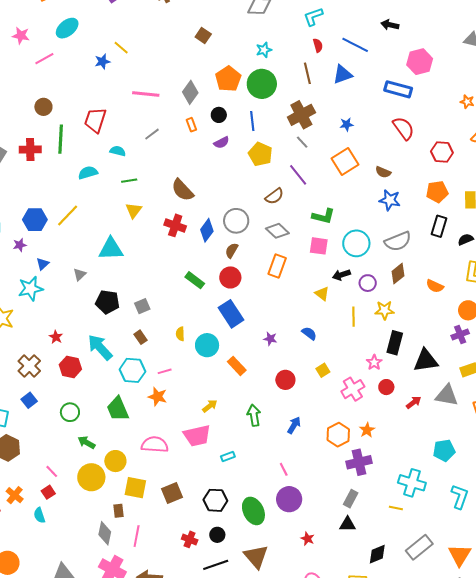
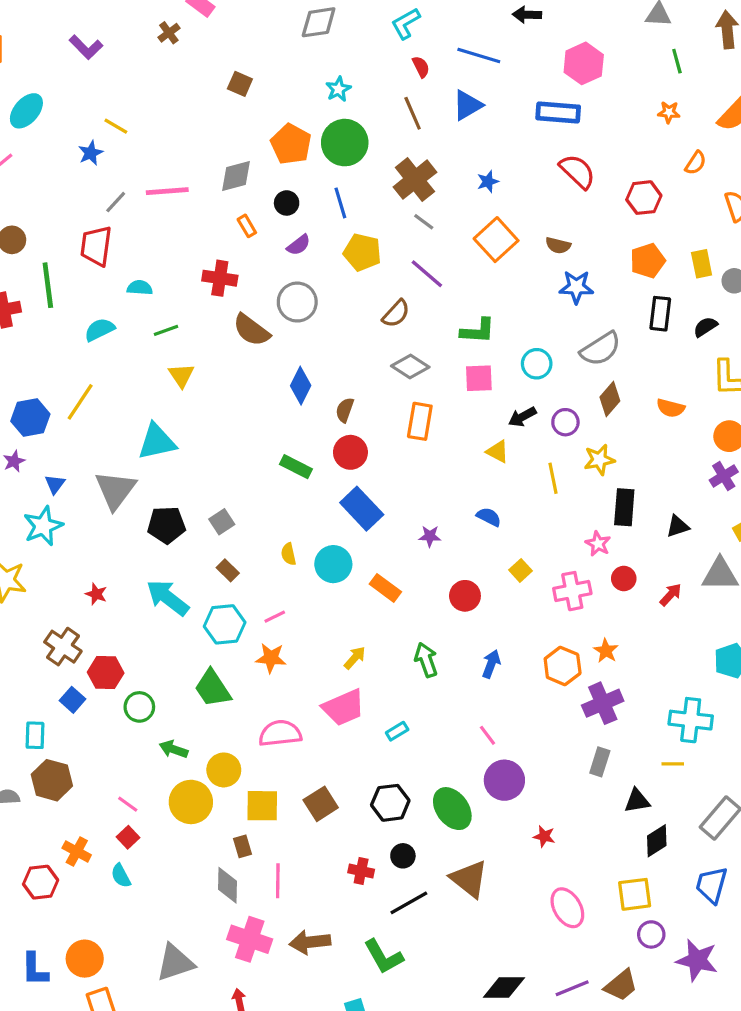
gray diamond: (190, 92) -> (236, 176), turned 50
gray line: (152, 134) -> (116, 202), moved
gray circle: (236, 221) -> (297, 302), moved
red cross: (175, 225) -> (220, 278), moved
cyan circle: (356, 243) -> (537, 364), size x0.7
gray triangle: (80, 274) -> (115, 490), size x2.0
black triangle: (426, 361) -> (678, 526), size x0.6
red hexagon: (70, 367) -> (106, 673), moved
pink cross: (353, 389) -> (572, 591), turned 30
black triangle: (348, 524) -> (637, 801), moved

